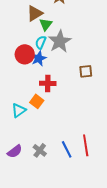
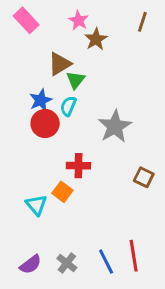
gray star: (60, 41) -> (115, 126), moved
blue star: (39, 58) -> (41, 100), moved
brown square: (86, 71) -> (144, 177), moved, turned 32
cyan triangle: (19, 110) -> (36, 205), turned -35

